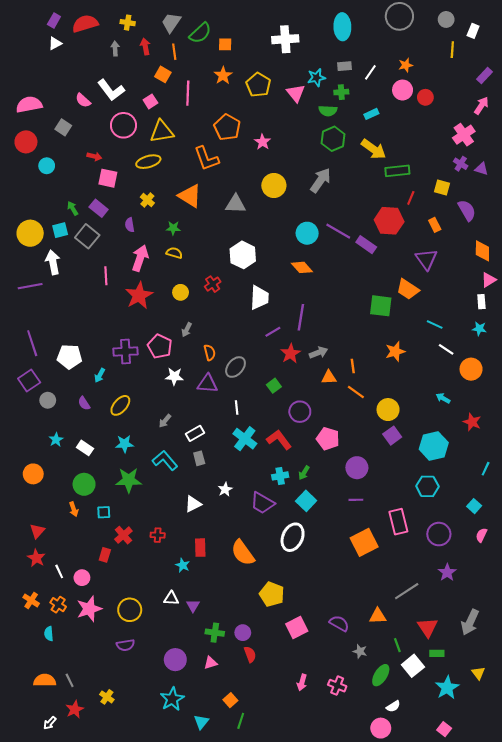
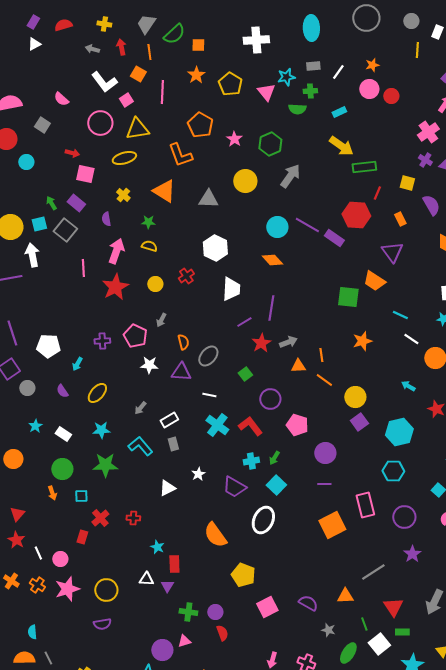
red semicircle: (85, 24) -> (63, 25), size x0.7
gray arrow: (115, 49) -> (92, 49), turned -72
white L-shape: (111, 90) -> (104, 82), moved
green hexagon: (333, 139) -> (270, 144), moved
purple cross: (126, 351) -> (102, 341), size x0.7
white line: (237, 407) -> (209, 395), turned -72
red rectangle: (200, 548) -> (174, 564), moved
cyan semicircle: (49, 634) -> (32, 632), moved
purple circle: (175, 660) -> (162, 650), moved

